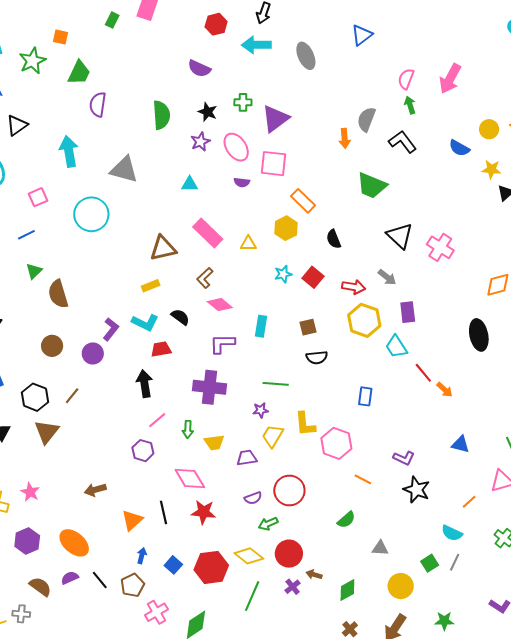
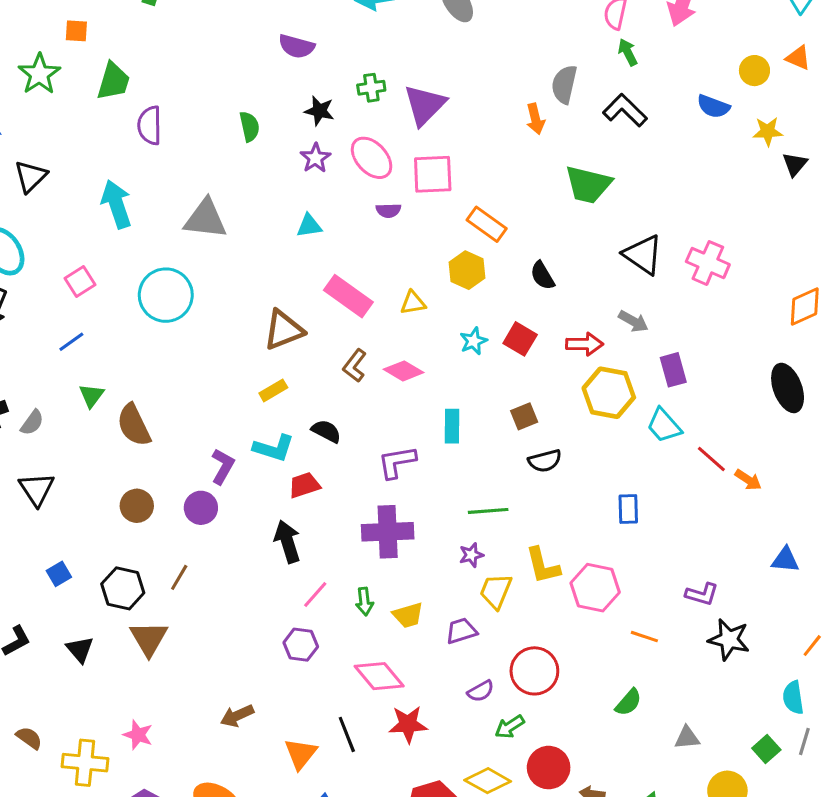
green semicircle: (161, 115) -> (249, 127), size x0.7
pink diamond: (220, 305) -> (404, 371), moved
cyan semicircle: (452, 533) -> (793, 698), turned 65

